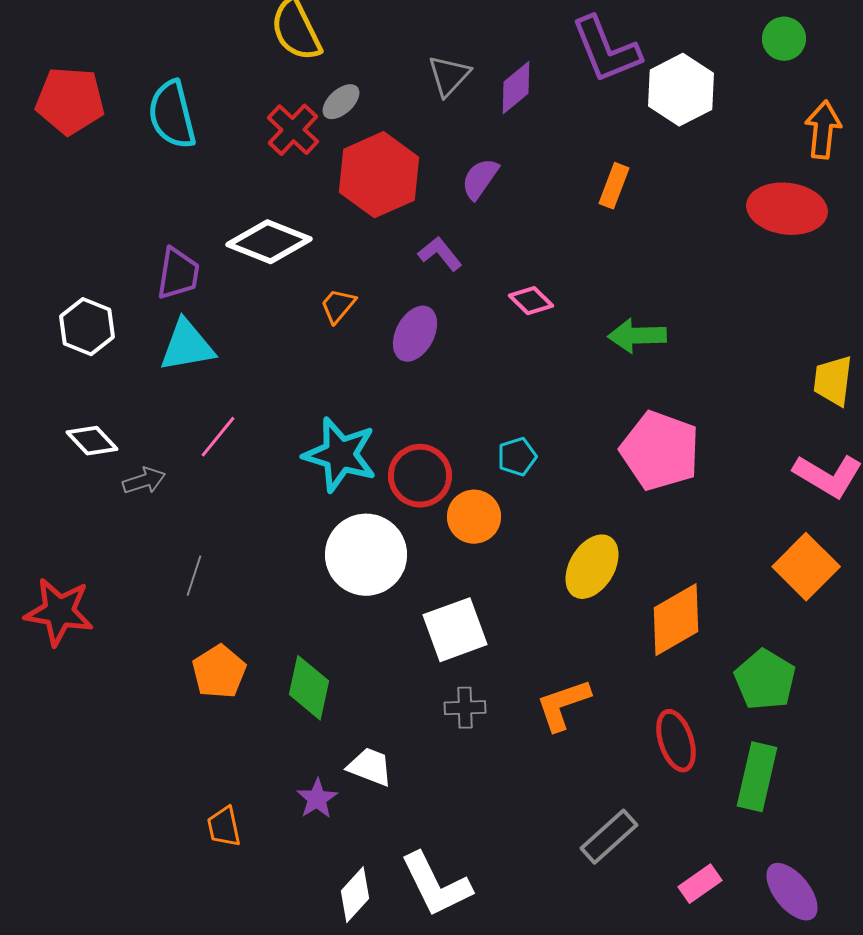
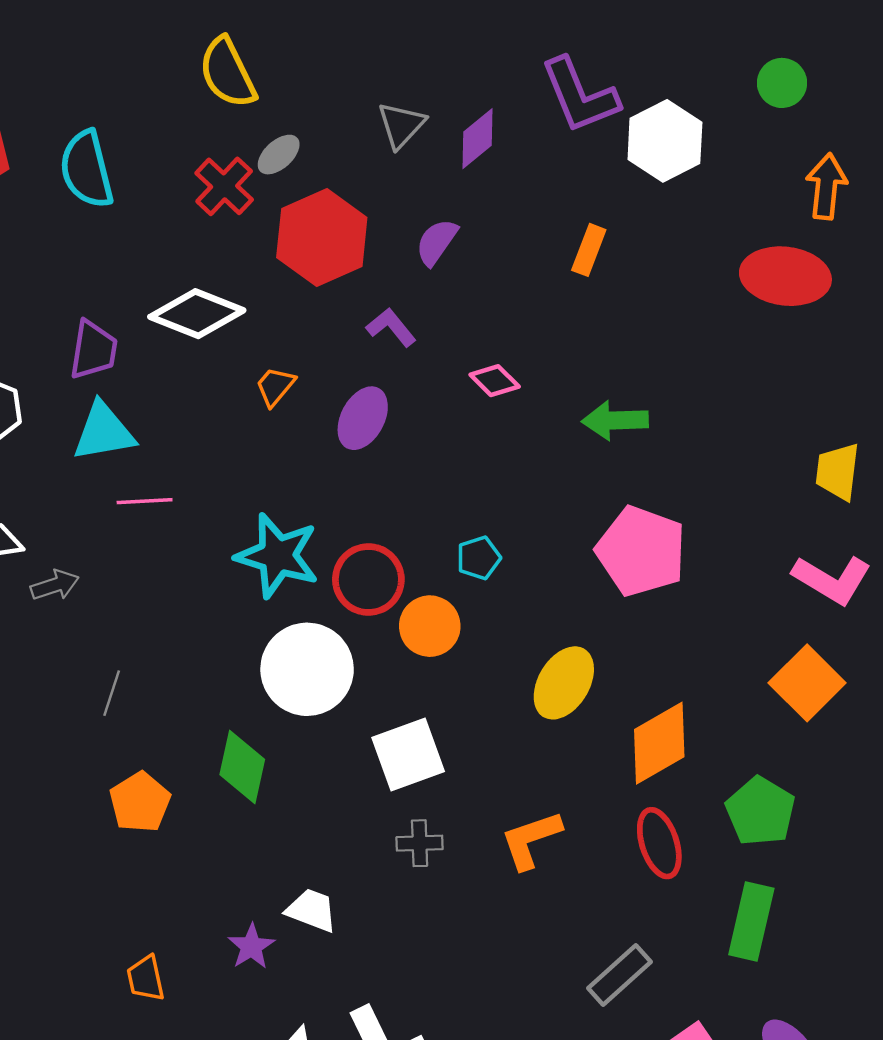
pink line: (218, 437) -> (145, 501), moved, turned 48
green diamond: (309, 688) -> (242, 767), moved
red ellipse: (676, 741) -> (659, 843), moved
gray rectangle: (609, 837) -> (620, 975), moved

